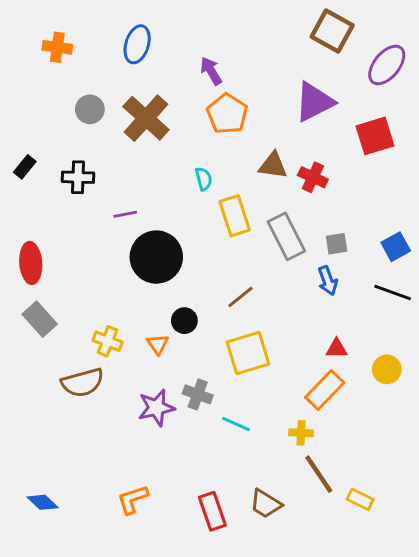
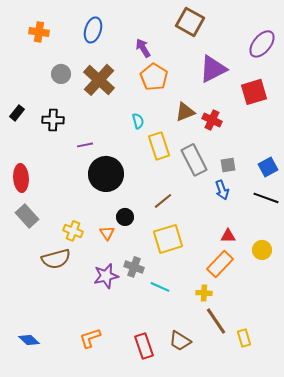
brown square: (332, 31) -> (190, 22), moved
brown triangle: (273, 165) -> (185, 112), turned -30
yellow rectangle: (360, 499) -> (244, 338), turned 48

